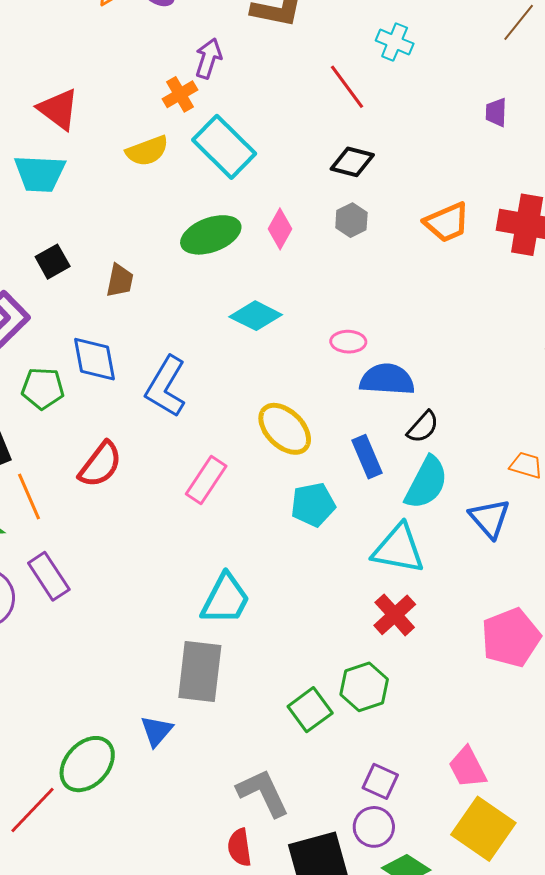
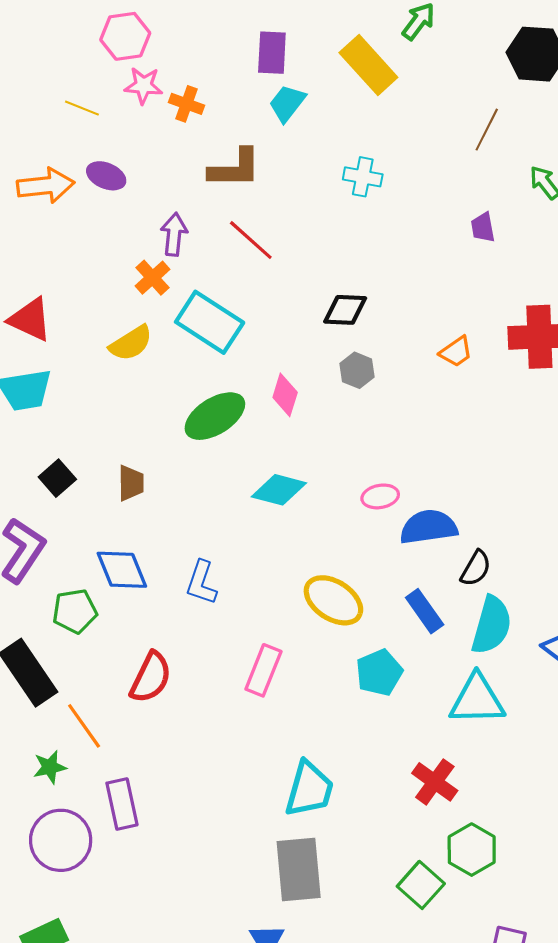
red line: (347, 87) -> (251, 240), moved
orange trapezoid: (447, 222) -> (456, 352), size x0.7
blue L-shape: (166, 387) -> (201, 583), size x0.7
purple rectangle: (49, 576) -> (122, 804), turned 33
red cross: (395, 615) -> (435, 782), moved

